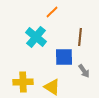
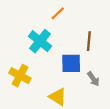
yellow cross: (23, 82) -> (20, 76), moved, turned 30

